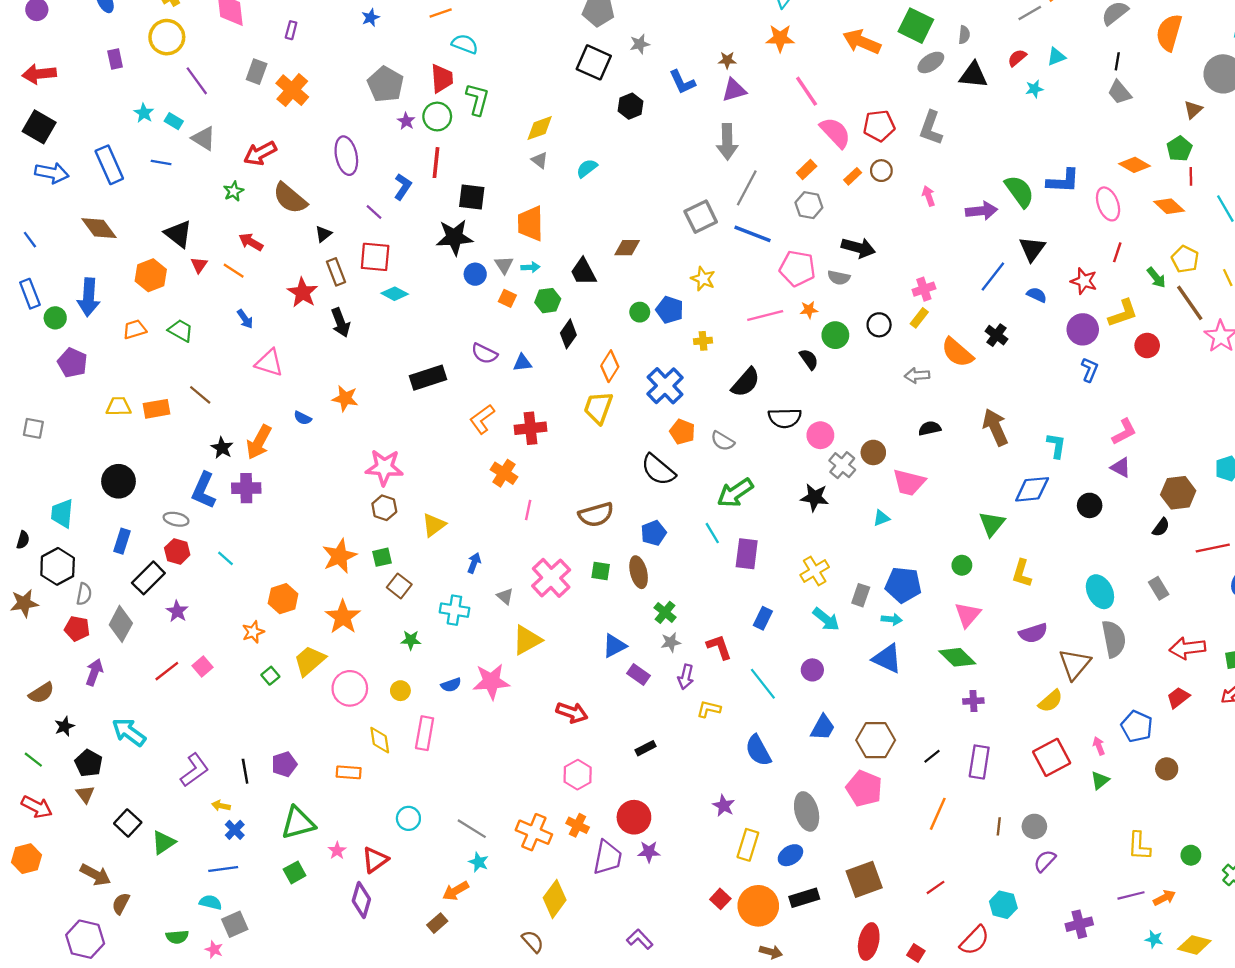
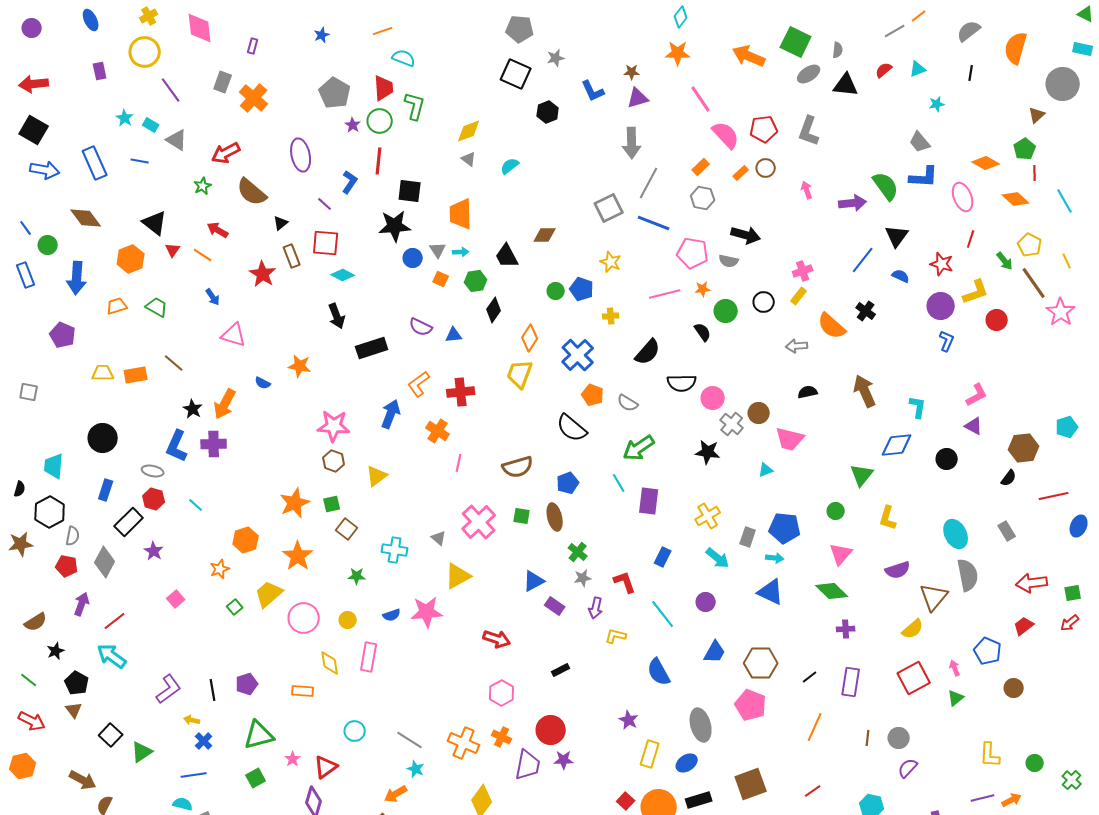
cyan star: (1034, 89) -> (937, 104), moved
gray trapezoid: (1120, 92) -> (920, 142), moved
green circle: (55, 318) -> (48, 245), moved
black arrow: (341, 322) -> (337, 316), moved
blue arrow: (474, 563) -> (391, 414), moved, size x1.6
red line: (167, 671) -> (115, 621), moved

